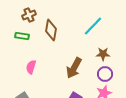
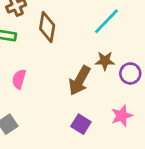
brown star: (103, 54) -> (105, 61), moved
purple circle: (105, 74) -> (130, 73), moved

